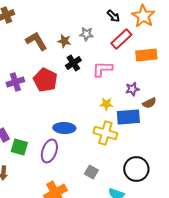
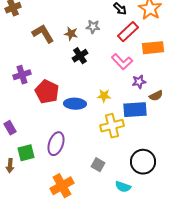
pink L-shape: (102, 69) -> (122, 62), moved, turned -135
red pentagon: (45, 80) -> (47, 92), moved
yellow star: (106, 104) -> (104, 96), moved
blue ellipse: (64, 128) -> (75, 104), moved
yellow cross: (105, 133) -> (112, 126), turned -30
green square: (19, 147) -> (26, 153), moved, turned -30

